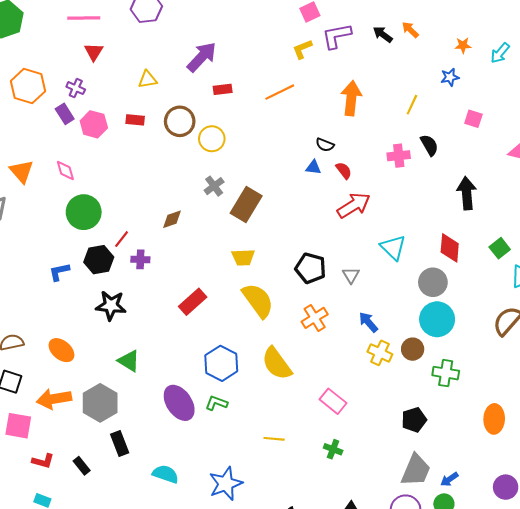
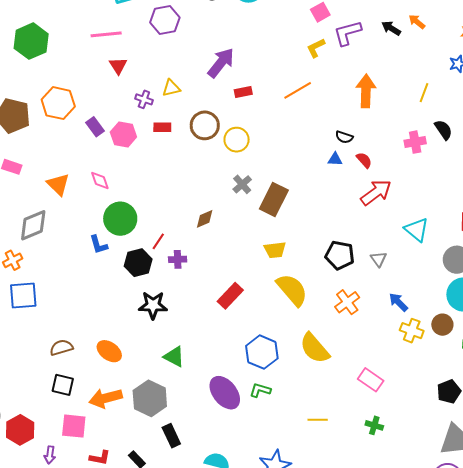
purple cross: (76, 88) -> (144, 99), moved
blue L-shape: (59, 272) -> (99, 245), moved, turned -90

